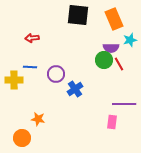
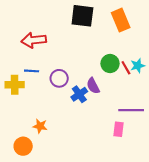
red arrow: (32, 38) -> (34, 40), size x1.6
cyan star: (130, 40) -> (138, 66), moved
purple semicircle: (111, 48) -> (93, 86), moved, turned 63

